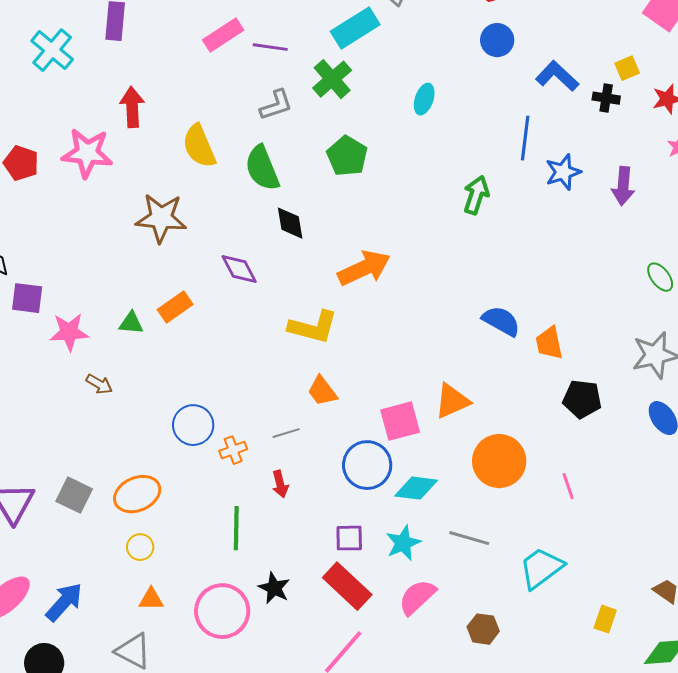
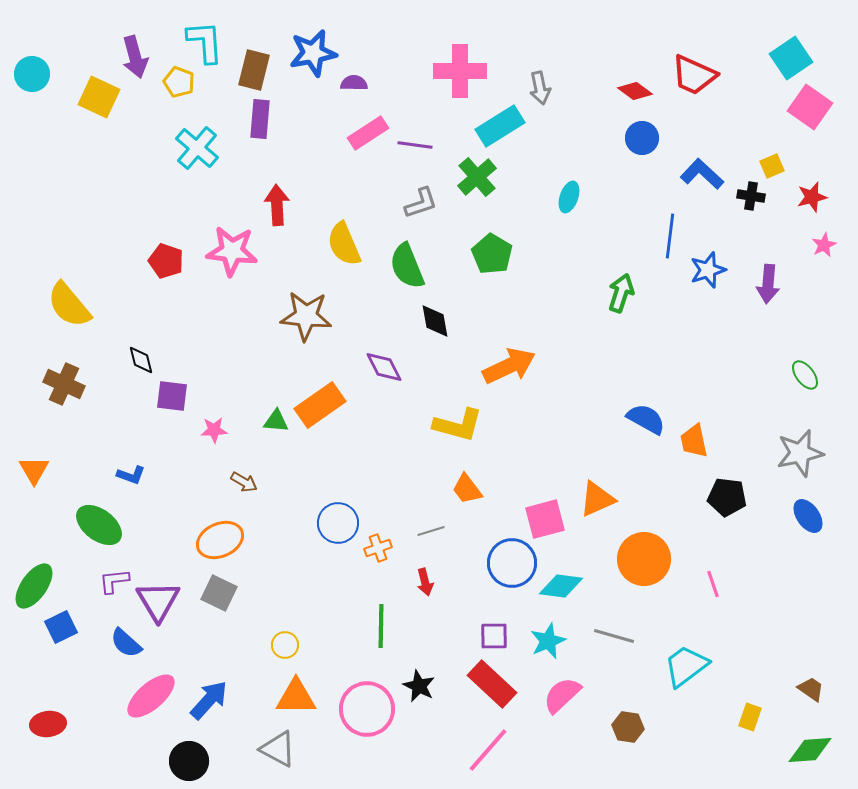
orange rectangle: (175, 307) -> (320, 405), size x1.4
pink star: (69, 332) -> (214, 430), size x0.7
orange ellipse: (137, 494) -> (220, 540), moved
orange triangle: (151, 599) -> (296, 697), size x1.6

